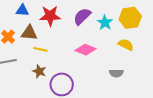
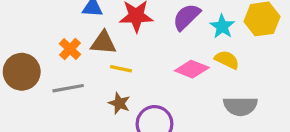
yellow semicircle: (126, 45) -> (227, 60), moved
gray semicircle: (116, 73) -> (240, 106), size x1.5

